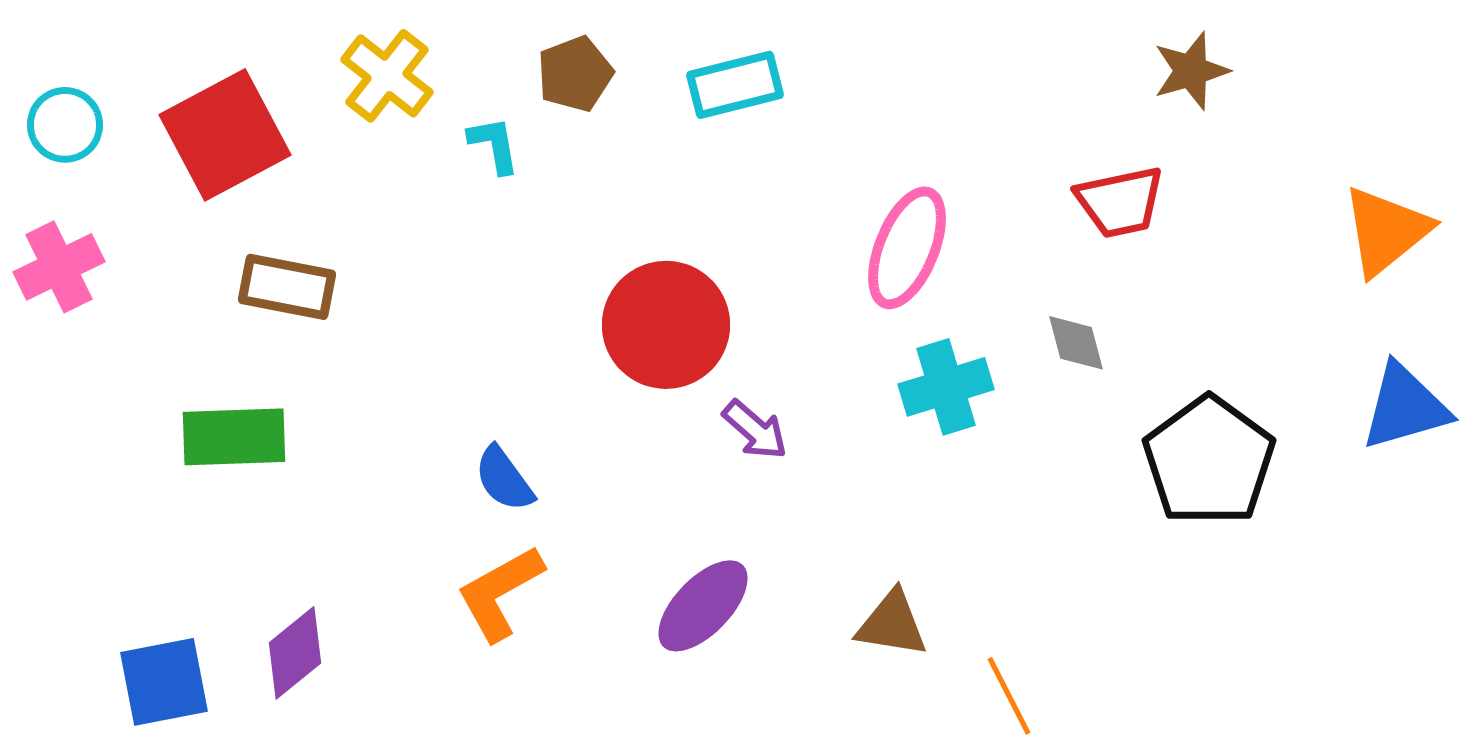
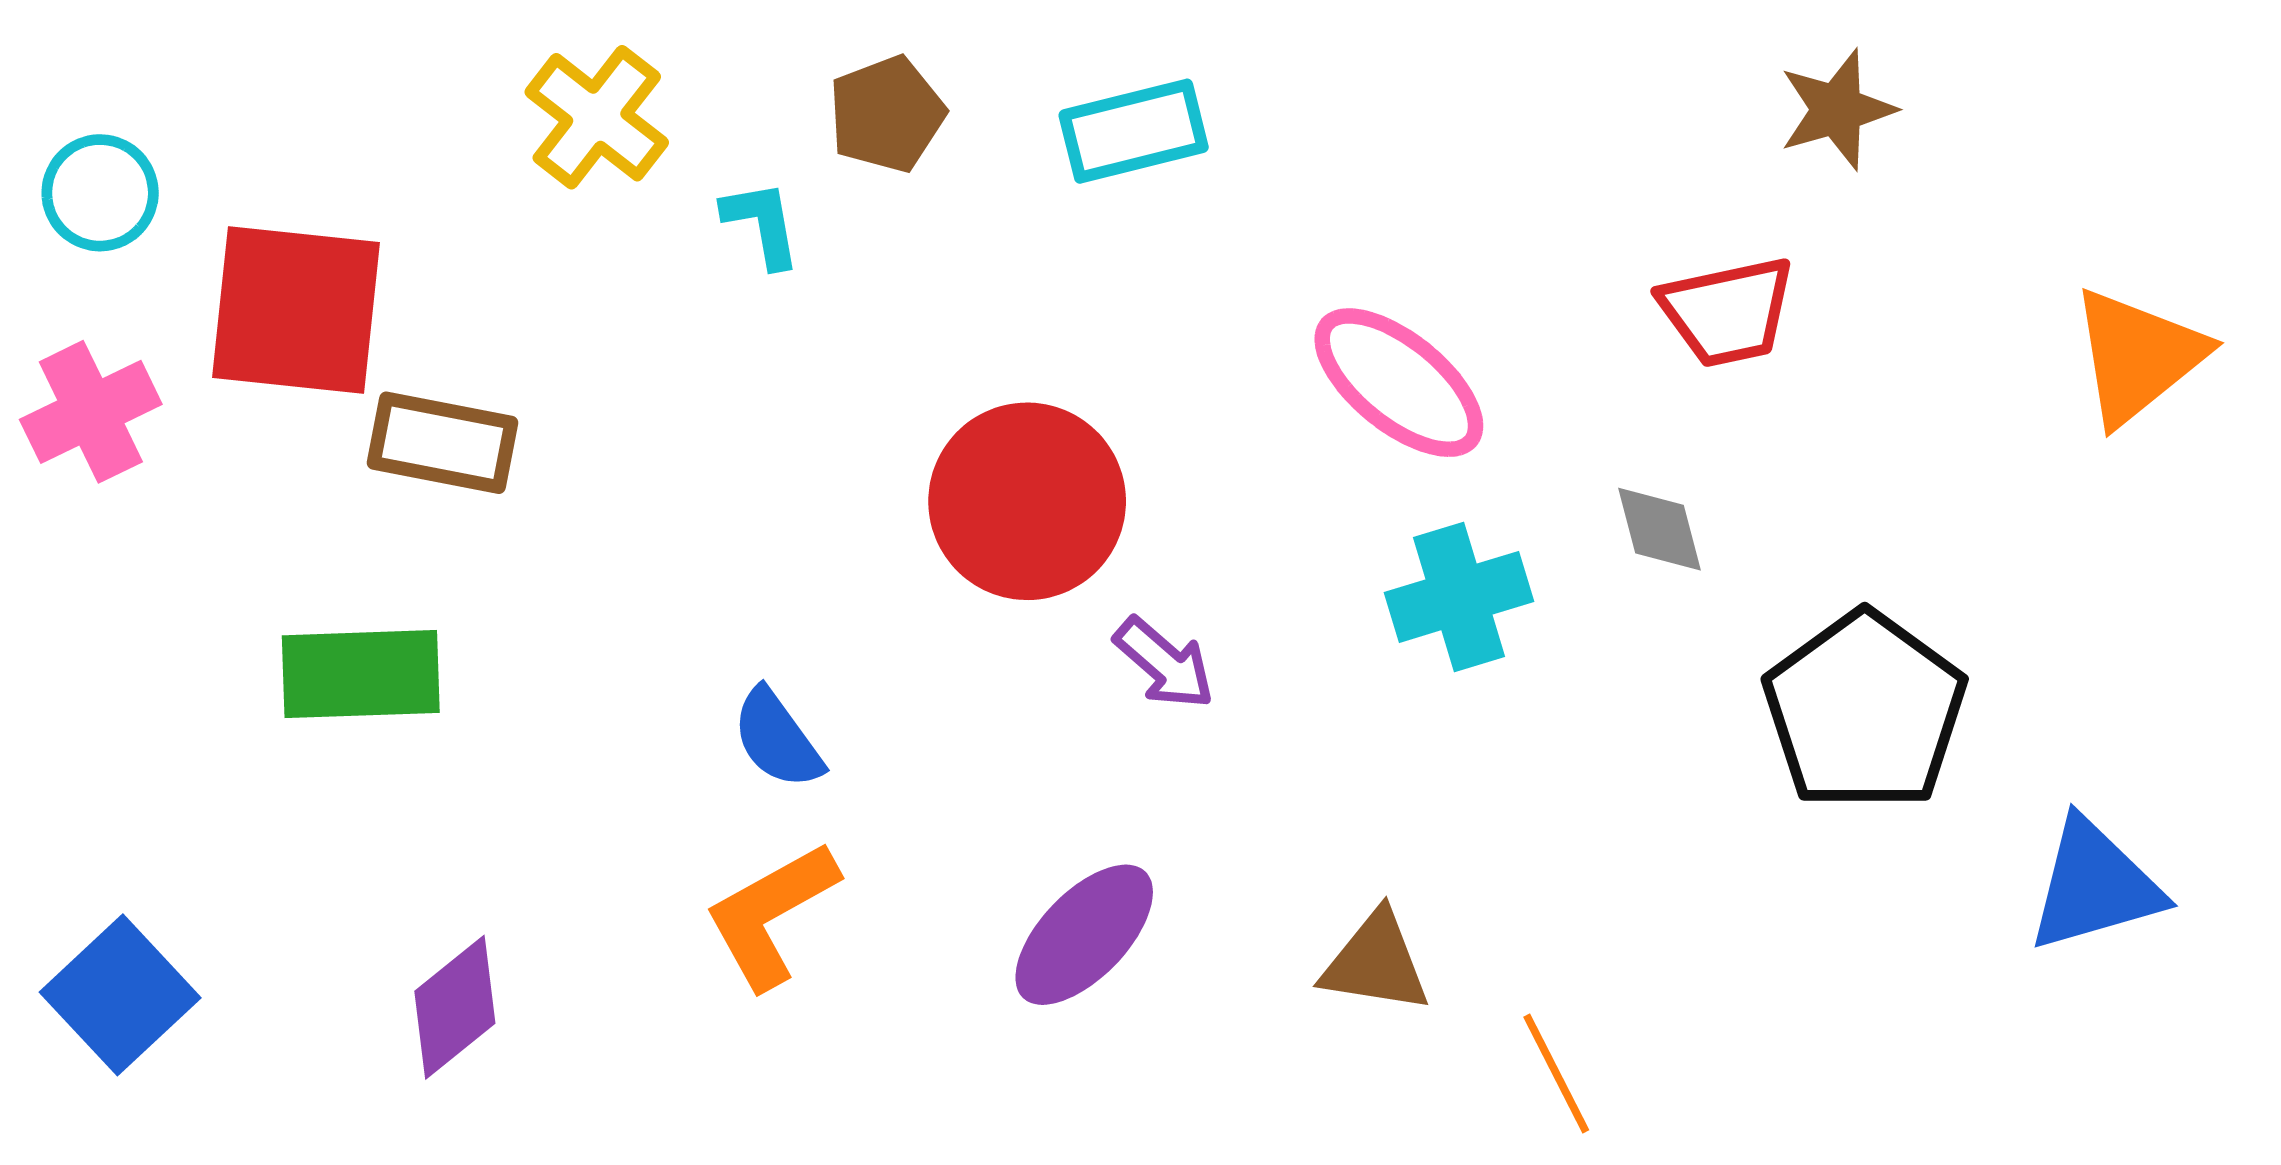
red square: (225, 135) -> (296, 310), moved, turned 34
pink ellipse: (907, 248) -> (1399, 383), turned -73
blue triangle: (1405, 407) -> (2095, 885), moved
blue square: (164, 682) -> (120, 995), moved, turned -32

